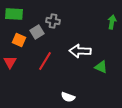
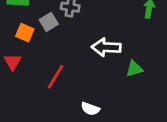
red line: (45, 61) -> (55, 77), moved
green triangle: (101, 67) -> (134, 69), turned -40

